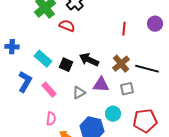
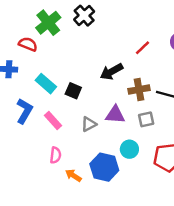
red semicircle: (67, 26) -> (28, 44), moved
red line: (124, 29) -> (143, 48), turned 40
black arrow: (89, 60) -> (112, 72), moved, turned -54
brown cross: (121, 64) -> (139, 90), turned 30

